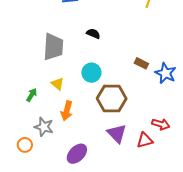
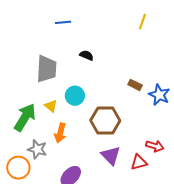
cyan circle: (91, 73) -> (75, 96), moved
green arrow: (32, 95) -> (25, 117), size x2.0
orange circle: (25, 145) -> (18, 168), size x1.5

